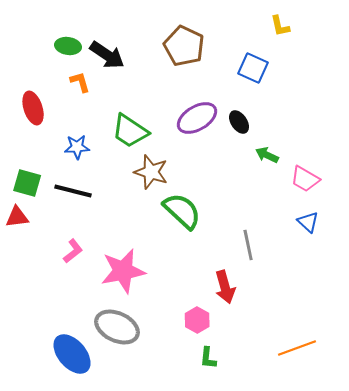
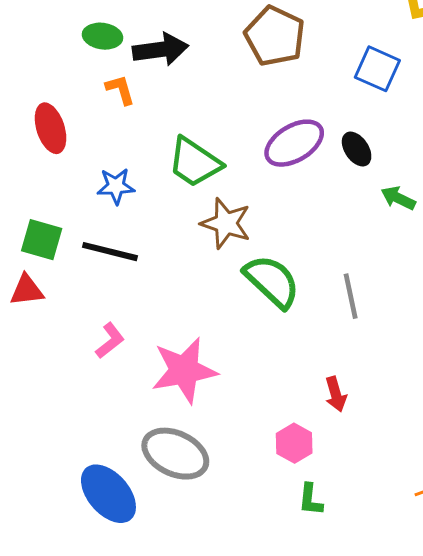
black arrow: (107, 55) -> (160, 49), turned -42
gray line: (248, 245) -> (351, 296), moved
red arrow: (225, 287) -> (336, 394), size x0.7

